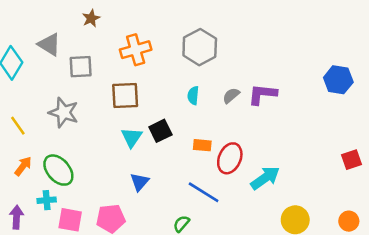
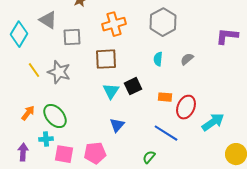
purple L-shape: (262, 94) -> (227, 36), moved
yellow line: (18, 126) -> (34, 70), moved

